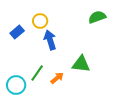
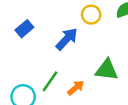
yellow circle: (40, 21) -> (91, 15), moved
blue arrow: (50, 40) -> (67, 39), turned 60

